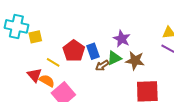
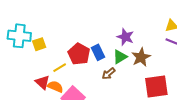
brown star: (135, 61) -> (141, 57), turned -30
yellow line: (53, 62) -> (60, 68), turned -56
brown arrow: (102, 66) -> (109, 74), moved

